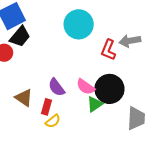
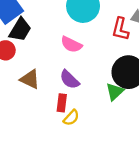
pink semicircle: (86, 87) -> (71, 44), moved
brown triangle: (24, 98) -> (30, 79), moved

